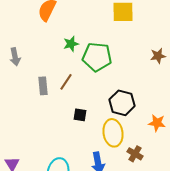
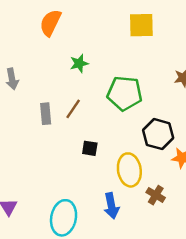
green pentagon: (97, 57) -> (125, 93), moved
black hexagon: (122, 103) -> (158, 134), moved

